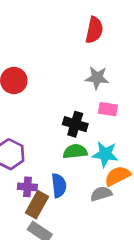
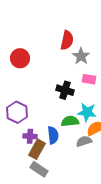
red semicircle: (94, 30) -> (67, 40), moved
gray star: (97, 78) -> (81, 56), turned 30
green semicircle: (75, 151) -> (70, 121), moved

